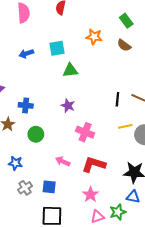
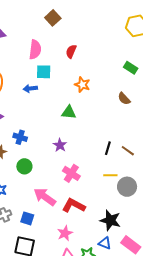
green rectangle: (126, 21) -> (131, 68), moved, turned -32
orange star: (94, 37) -> (82, 85), moved
cyan square: (57, 48) -> (44, 72), moved
pink arrow: (63, 161) -> (45, 197), size x1.6

